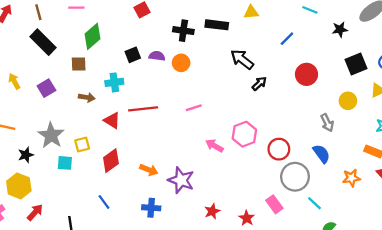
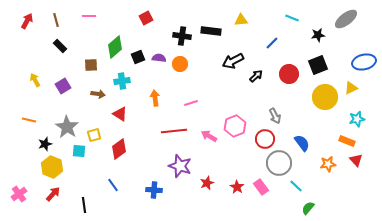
green diamond: (92, 36) -> (115, 47), moved
black rectangle: (43, 42) -> (60, 46), size x0.6
black arrow: (242, 59) -> (233, 61), turned -65
black square: (356, 64) -> (318, 65), moved
black arrow: (259, 84) -> (256, 76), moved
yellow circle: (348, 101) -> (325, 97), size x1.6
red line: (143, 109) -> (174, 131), moved
gray arrow: (327, 123) -> (275, 116), moved
orange arrow: (149, 170) -> (155, 98), moved, turned -119
yellow hexagon: (19, 186) -> (52, 167), moved
red star: (212, 211) -> (207, 183), moved
red star: (247, 218) -> (237, 187), moved

